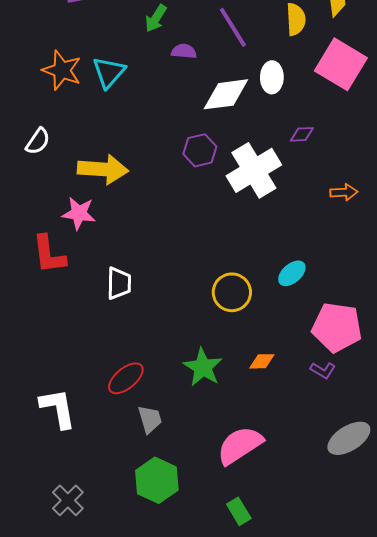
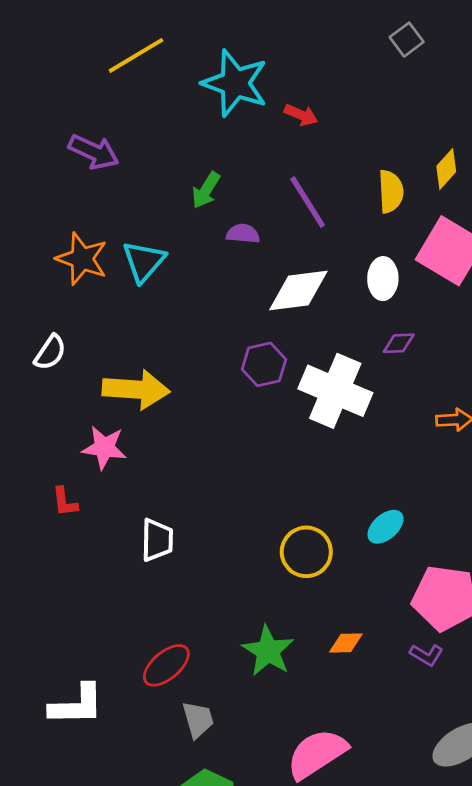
white ellipse: (272, 77) -> (383, 279), moved
white cross: (254, 170) -> (335, 391), turned -36
red L-shape: (49, 254) -> (65, 502), size x0.6
white L-shape: (58, 408) -> (77, 705), turned 99

